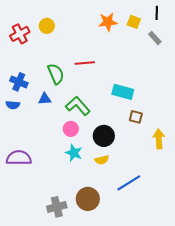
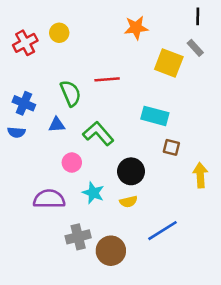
yellow square: (134, 22) -> (169, 63), moved, size x1.6
pink circle: (71, 129) -> (72, 163), moved
purple semicircle: (19, 158) -> (49, 199), moved
gray cross: (57, 207) -> (78, 237), moved

